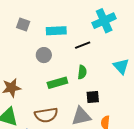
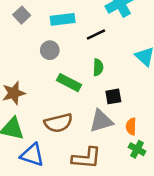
gray square: (23, 24) -> (22, 15), turned 32
green rectangle: (57, 83) -> (69, 83), turned 48

